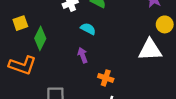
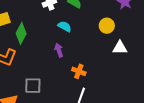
yellow circle: (165, 24) -> (107, 26), moved
white triangle: (150, 50) -> (120, 48), size x0.7

